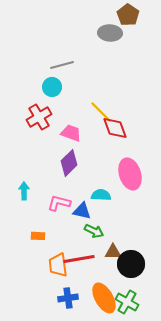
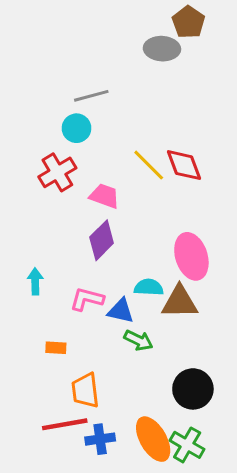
red diamond: (115, 128) -> (184, 165), moved
brown triangle: (113, 252) -> (180, 302), moved, size x1.5
red line: (79, 259) -> (65, 424), moved

